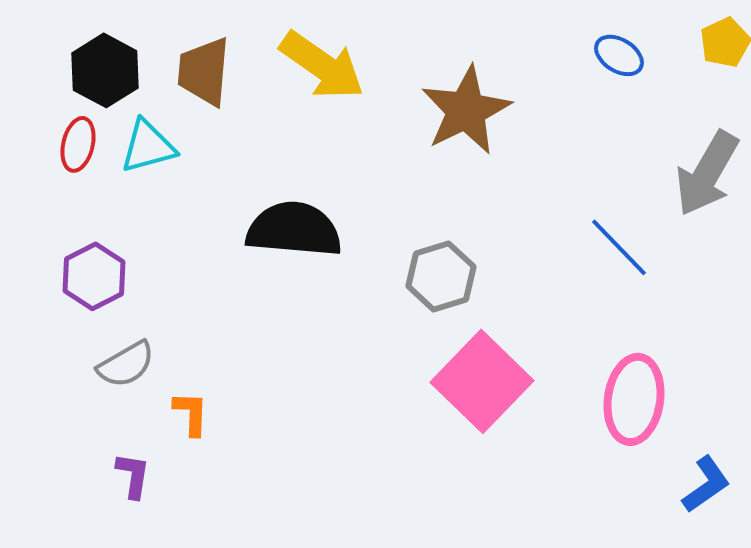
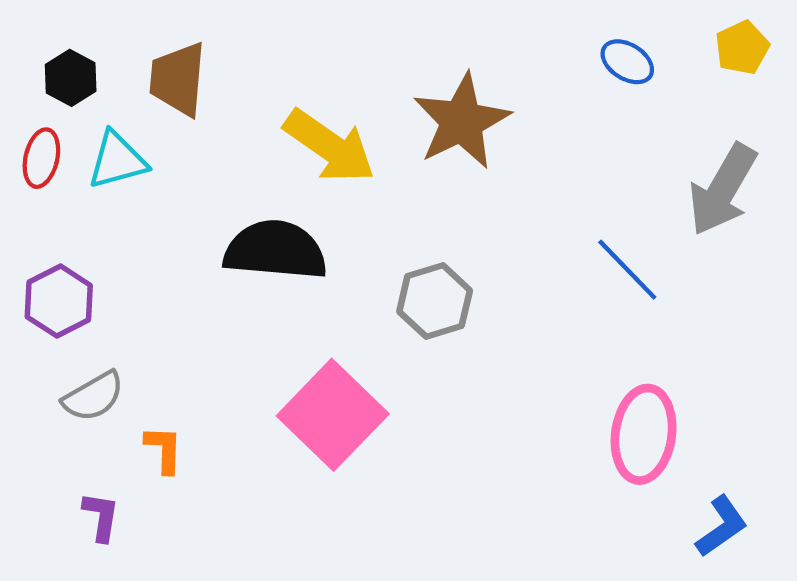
yellow arrow: (322, 65) -> (329, 146), moved
black hexagon: (105, 70) -> (71, 78), size x0.7
pink square: (482, 381) -> (333, 415), moved

